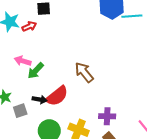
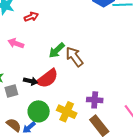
red arrow: (29, 26) -> (31, 17), moved
green arrow: (36, 71) -> (57, 50), moved

